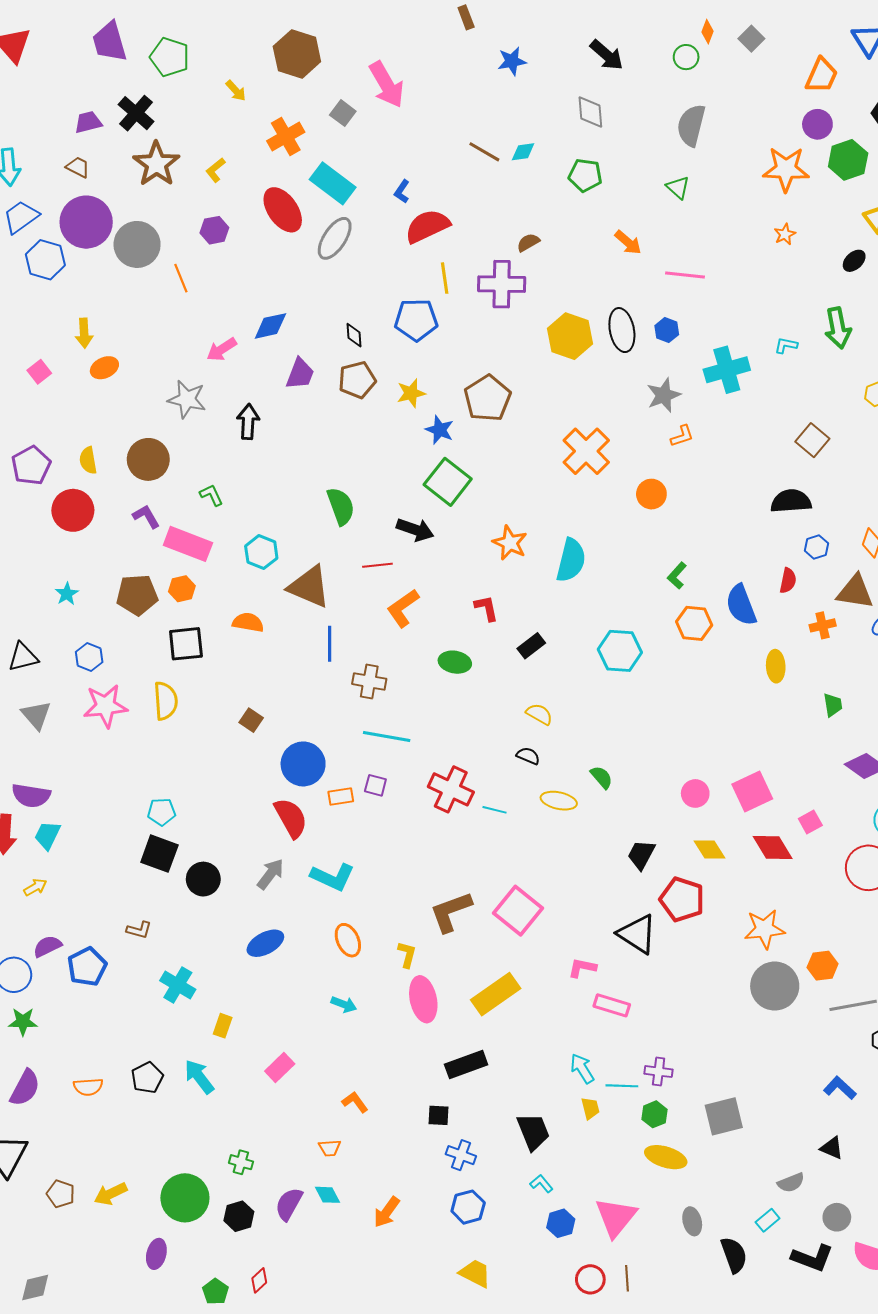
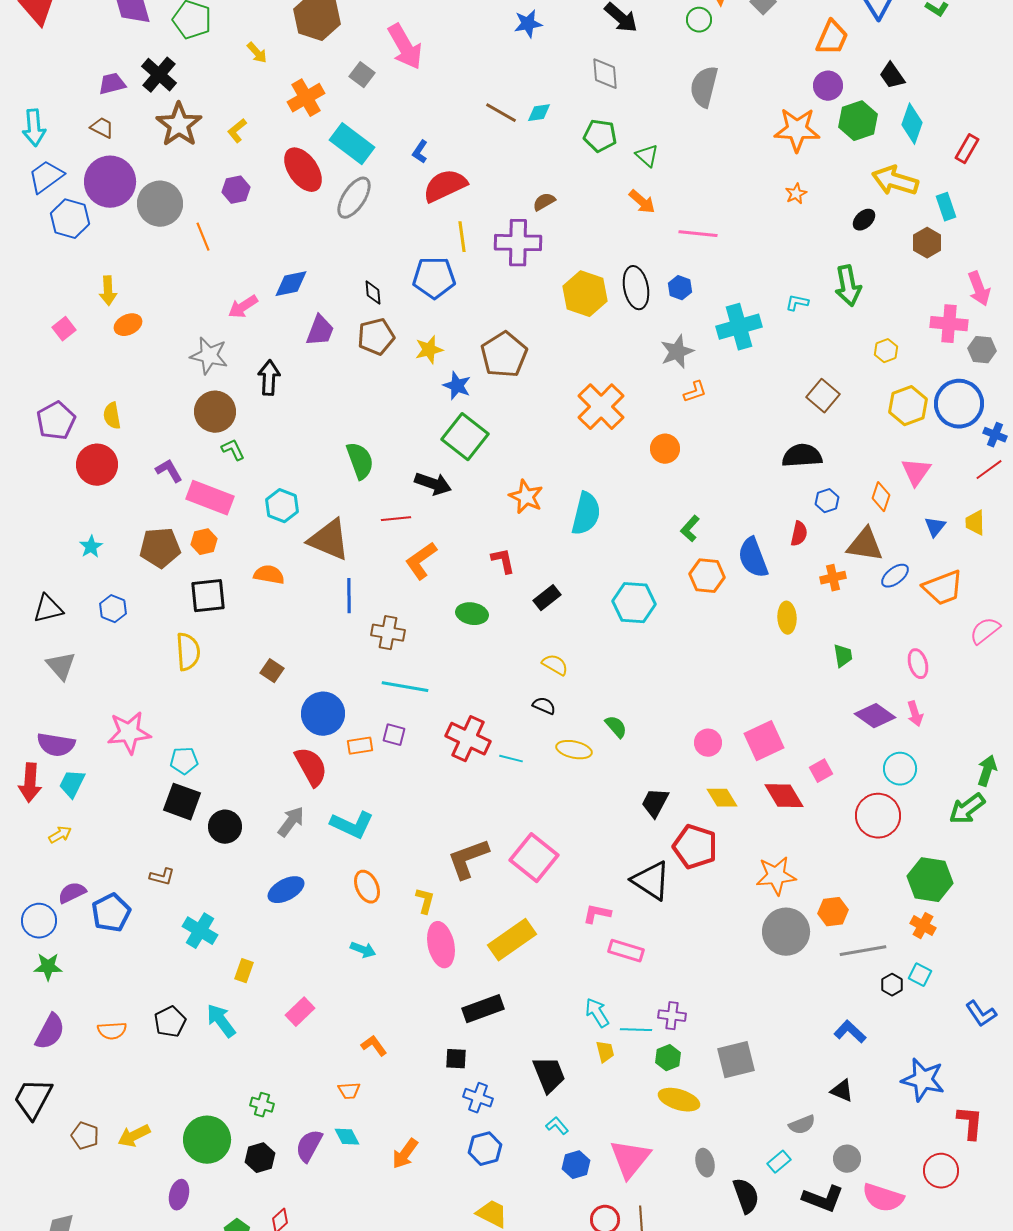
green triangle: (678, 187) -> (647, 156), moved
brown circle: (148, 459) -> (215, 412), moved
pink star: (105, 706) -> (129, 733), moved

